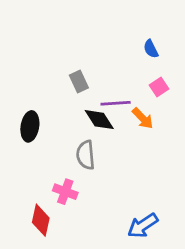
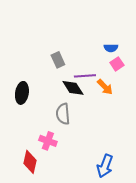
blue semicircle: (151, 49) -> (111, 48), moved, turned -64
blue arrow: (143, 226) -> (105, 166), turned -35

